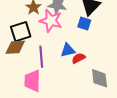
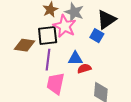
black square: (21, 32) -> (48, 35), moved
pink trapezoid: (32, 81) -> (56, 84), moved

